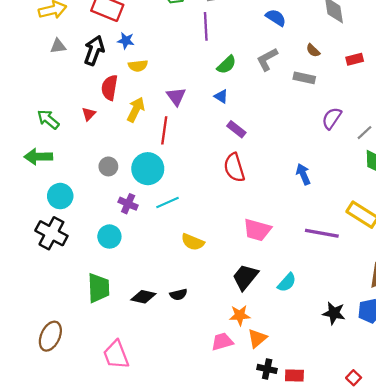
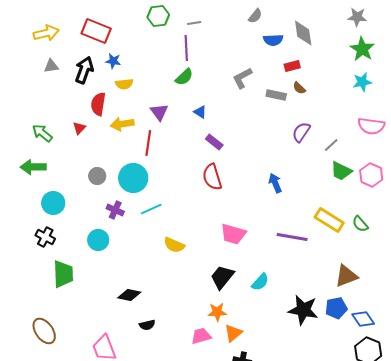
blue semicircle: (276, 18) -> (273, 40), moved, turned 144
brown semicircle: (313, 50) -> (299, 88), moved
red rectangle: (355, 59) -> (292, 66), moved
green semicircle: (227, 65) -> (184, 77), moved
yellow arrow: (136, 110) -> (122, 124), turned -125
black cross: (51, 233) -> (45, 237), size x0.7
green trapezoid: (99, 288) -> (63, 274), moved
black semicircle: (178, 295) -> (147, 325), moved
black star: (334, 313) -> (303, 310), size x1.4
brown ellipse: (50, 336) -> (44, 331), turned -60

